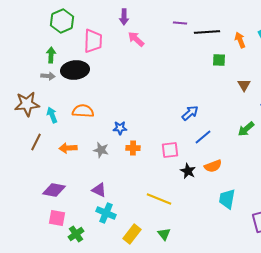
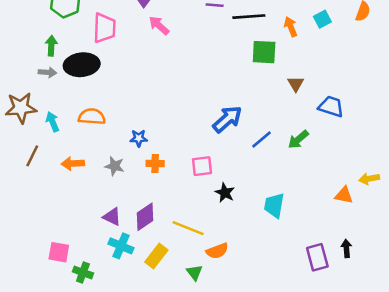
green square: (219, 60) -> (264, 52), size x1.5
blue arrow: (190, 113) -> (227, 119), size x1.4
blue line: (203, 137) -> (262, 139), moved
orange semicircle: (213, 166) -> (217, 251), moved
purple diamond: (54, 190) -> (145, 217), moved, turned -45
cyan trapezoid: (227, 199) -> (274, 205), moved
green cross: (76, 234) -> (83, 272), turned -35
yellow rectangle: (132, 234) -> (156, 256), moved

